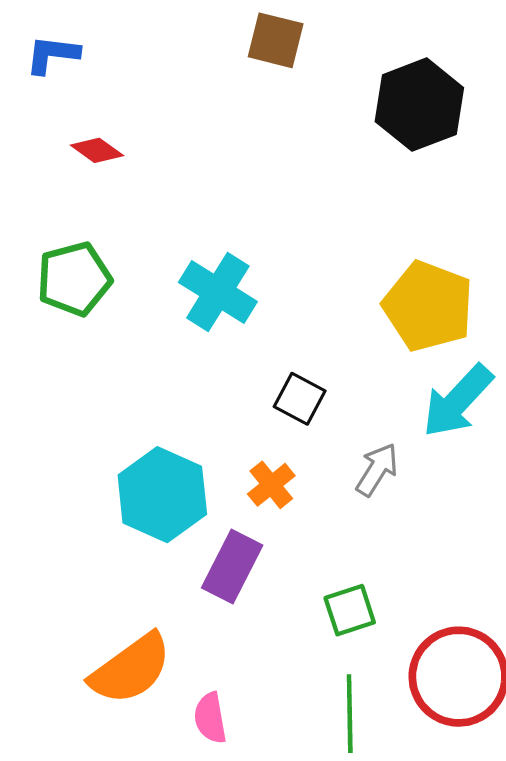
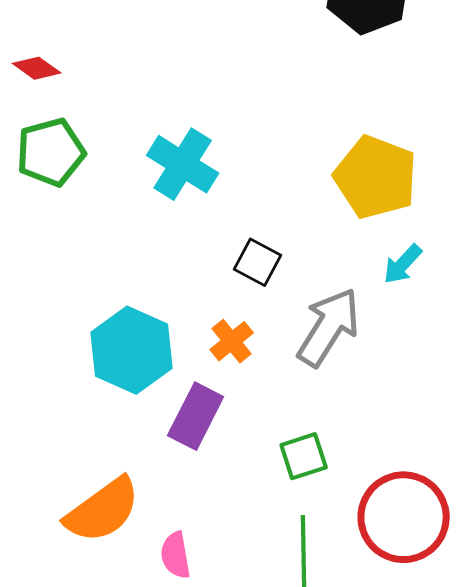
red diamond: (97, 150) -> (37, 68), moved
cyan arrow: (458, 401) -> (403, 264), size x0.6
gray arrow: (377, 470) -> (329, 327), size x1.6

